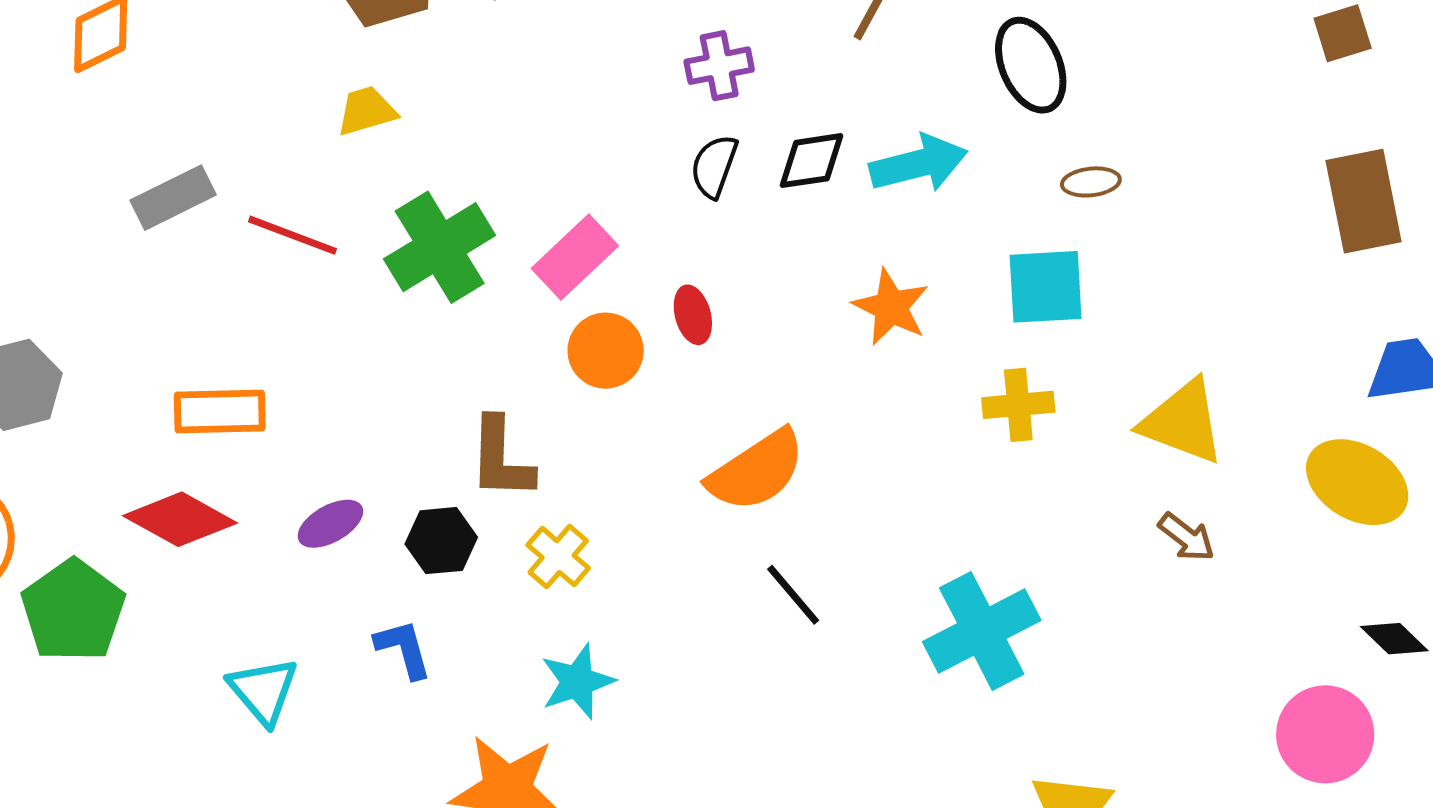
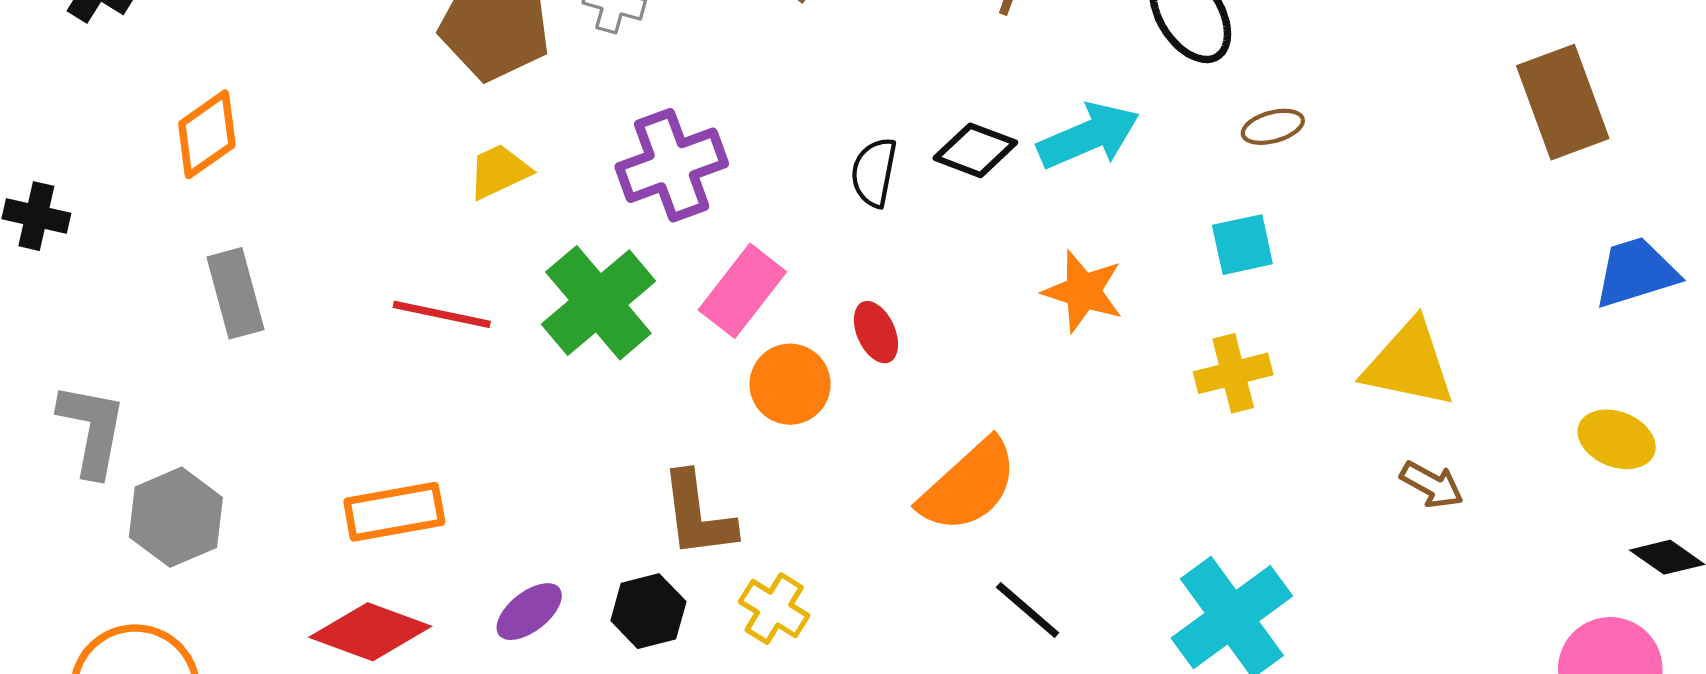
purple cross: (719, 66) -> (672, 165), moved, size x1.5
black diamond: (812, 161) -> (975, 150), turned 38
gray rectangle: (173, 198) -> (235, 293), moved, turned -70
cyan square: (1046, 287) -> (1242, 245), size x0.7
yellow ellipse: (1357, 482) -> (1617, 439), moved, size x0.7

